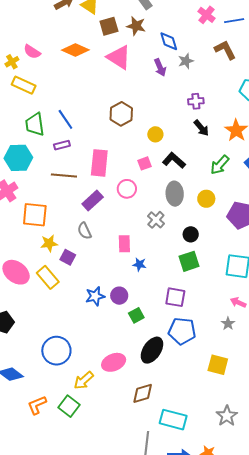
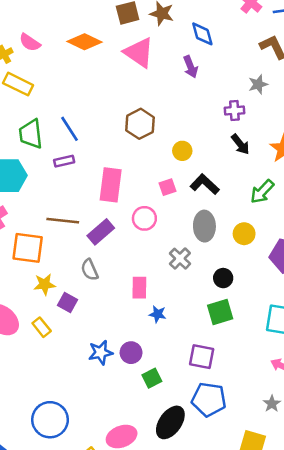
gray star: (186, 61) -> (258, 84), moved
brown line: (64, 175) -> (63, 221), moved
yellow rectangle: (48, 277) -> (42, 327), size x0.7
gray star: (228, 324) -> (272, 404), moved

